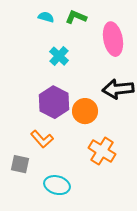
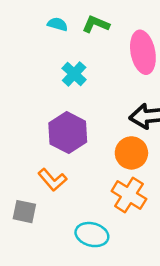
orange circle: (85, 111) -> (131, 153), moved
cyan ellipse: (57, 185) -> (92, 235), moved

